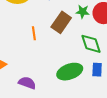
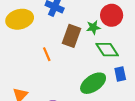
green star: (83, 12) -> (93, 27), moved

